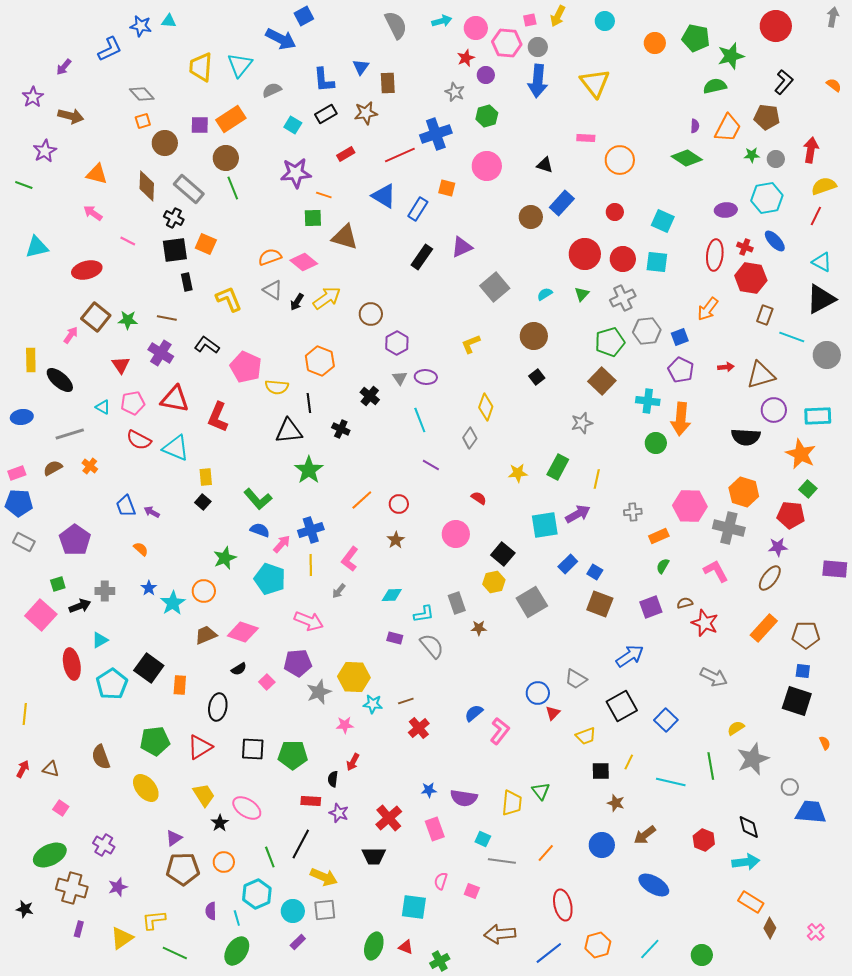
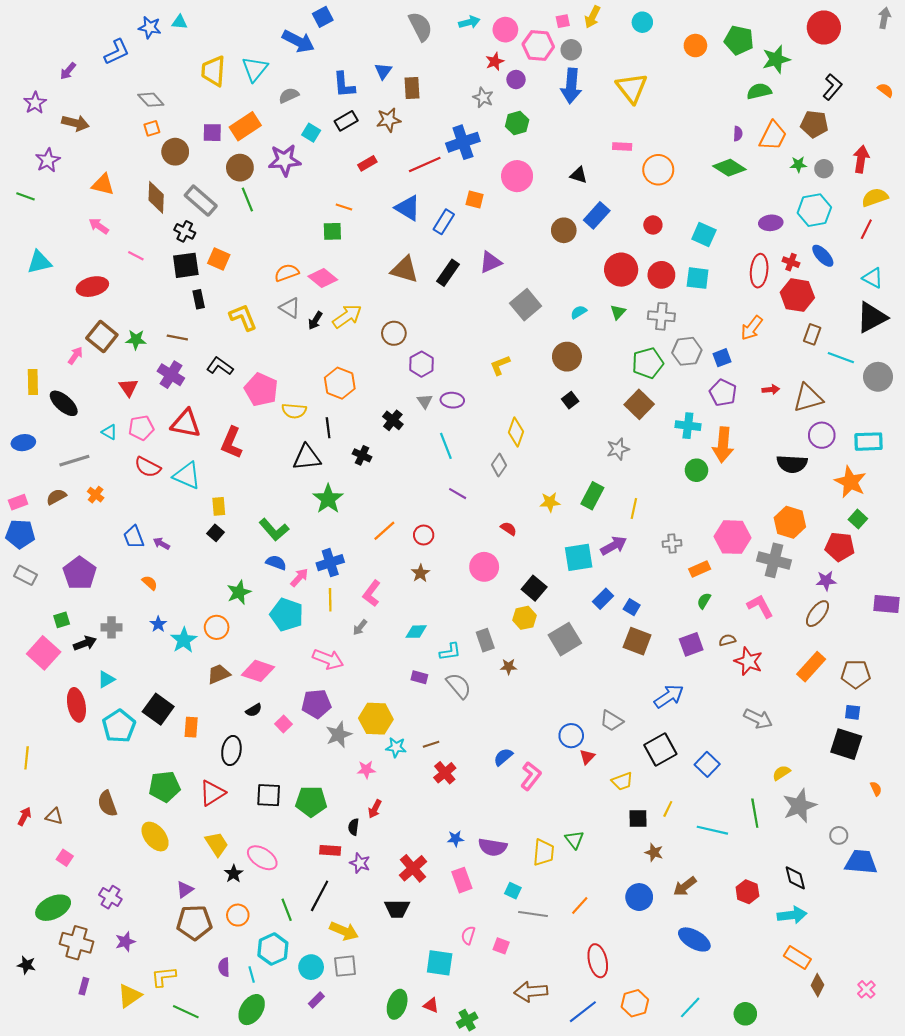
purple star: (296, 173) -> (285, 160), moved
brown triangle: (345, 237) -> (405, 270), moved
gray cross: (623, 298) -> (661, 316), turned 30

